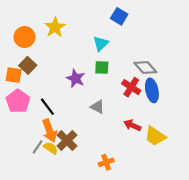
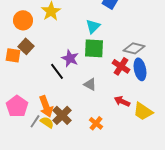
green square: (102, 68) -> (94, 48), size x1.5
gray diamond: (145, 68) -> (134, 48), turned -35
pink pentagon: (18, 101) -> (17, 106), moved
black line: (47, 107) -> (57, 71), moved
orange cross: (106, 162) -> (96, 123), moved, turned -32

